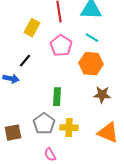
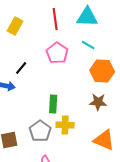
yellow rectangle: (32, 28) -> (15, 26), moved
orange hexagon: (91, 64) -> (102, 71), moved
yellow cross: (69, 128) -> (65, 125), moved

